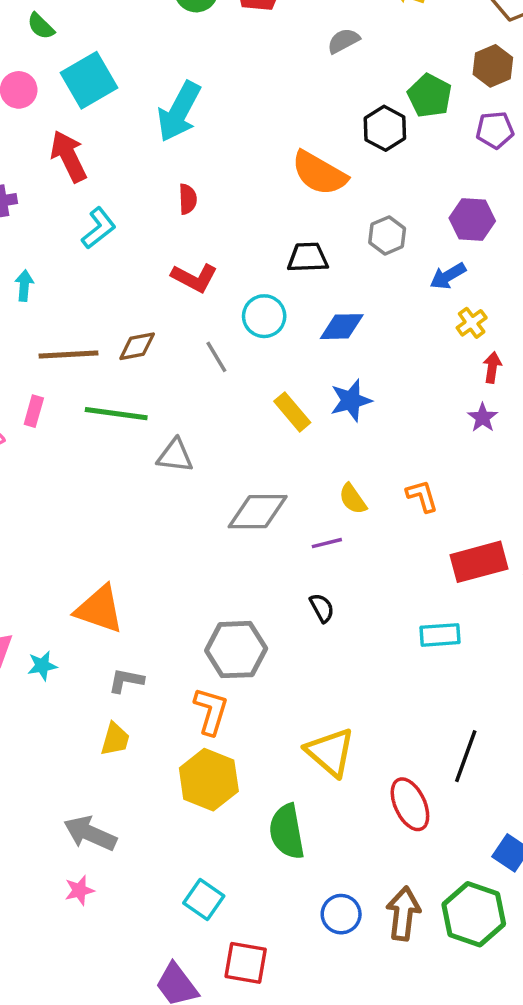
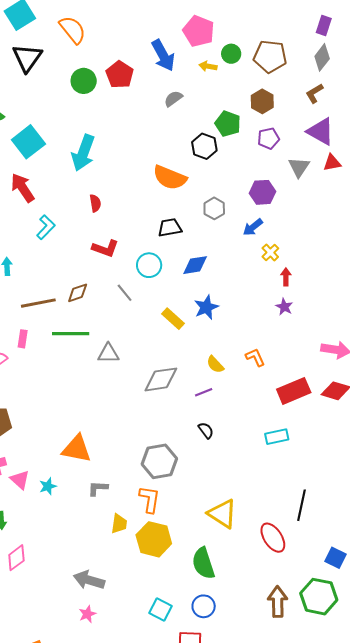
yellow trapezoid: (115, 739) -> (119, 524), moved
blue circle: (341, 914) -> (204, 606), moved

